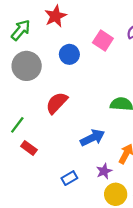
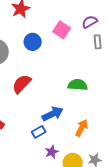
purple star: (104, 171) -> (52, 152), moved
blue rectangle: (69, 178) -> (39, 132), moved

